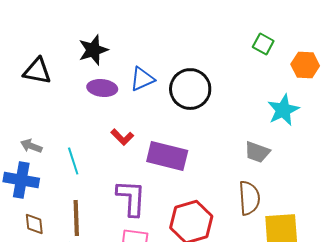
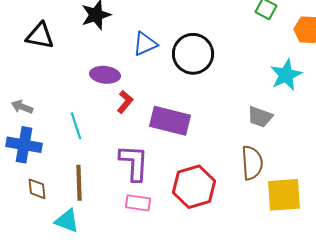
purple ellipse: (102, 88) -> (105, 75), moved
red L-shape: (122, 137) -> (125, 102), turned -95
gray arrow: (31, 146) -> (22, 107), moved

